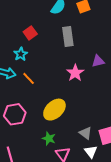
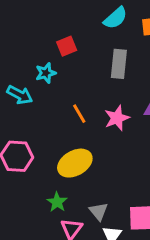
orange line: (29, 78) -> (79, 114), moved
gray triangle: (85, 133) -> (99, 211), moved

